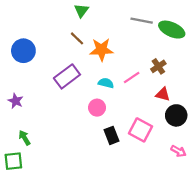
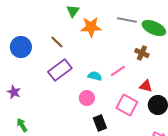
brown line: (77, 38) -> (57, 42), moved
orange star: (101, 50) -> (91, 27), moved
brown cross: (158, 66) -> (142, 53), moved, turned -32
pink square: (141, 130) -> (127, 105), moved

